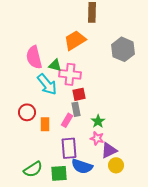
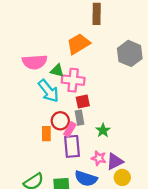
pink semicircle: (34, 57) -> (35, 62), turned -80
red circle: (27, 112) -> (60, 121), moved
pink star: (97, 138) -> (99, 158), moved
purple rectangle: (69, 148) -> (72, 146), moved

